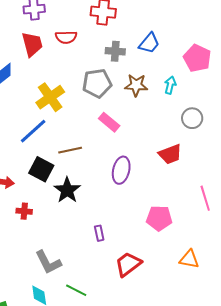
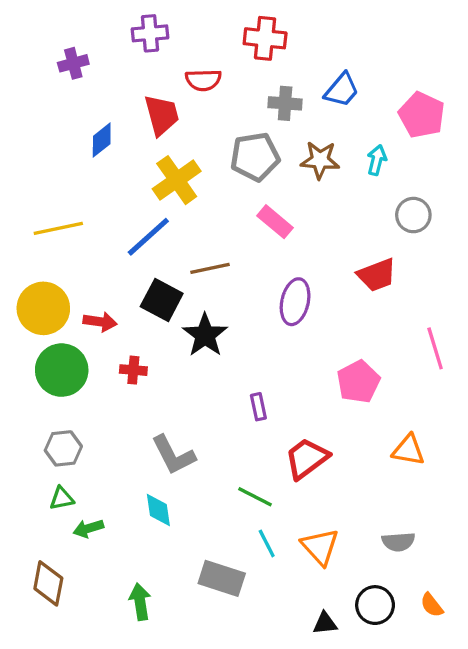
red trapezoid: (32, 44) -> (162, 115), moved
pink pentagon: (159, 218) -> (358, 382), turned -30
green line: (76, 290) -> (255, 497), moved

